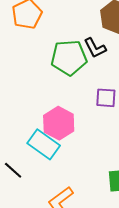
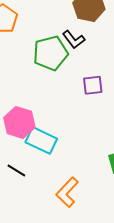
pink hexagon: (59, 123) -> (19, 122), moved

